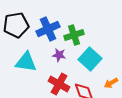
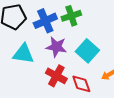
green cross: (74, 35) -> (71, 16), moved
purple star: (59, 55) -> (56, 47), size x1.5

